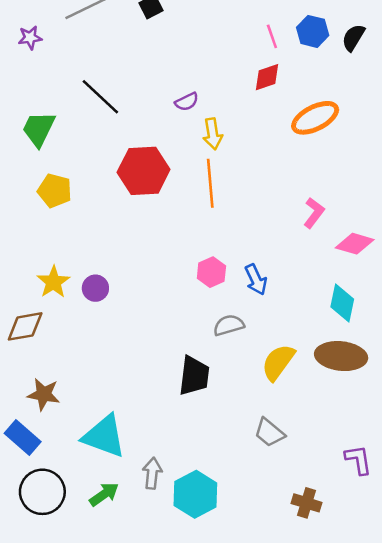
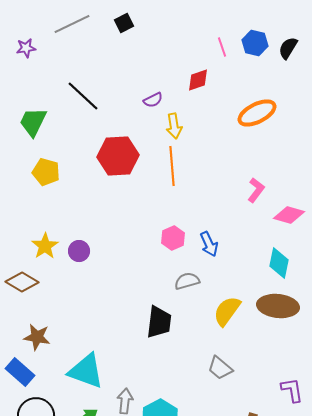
red diamond: (267, 77) -> (198, 80), moved
brown diamond: (25, 326) -> (22, 282), turned 40

